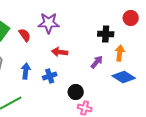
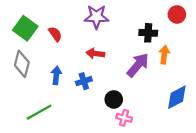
purple star: (49, 23) -> (96, 17), moved
purple arrow: (97, 62) -> (138, 65), size x1.6
blue diamond: (124, 77) -> (177, 97), moved, turned -60

